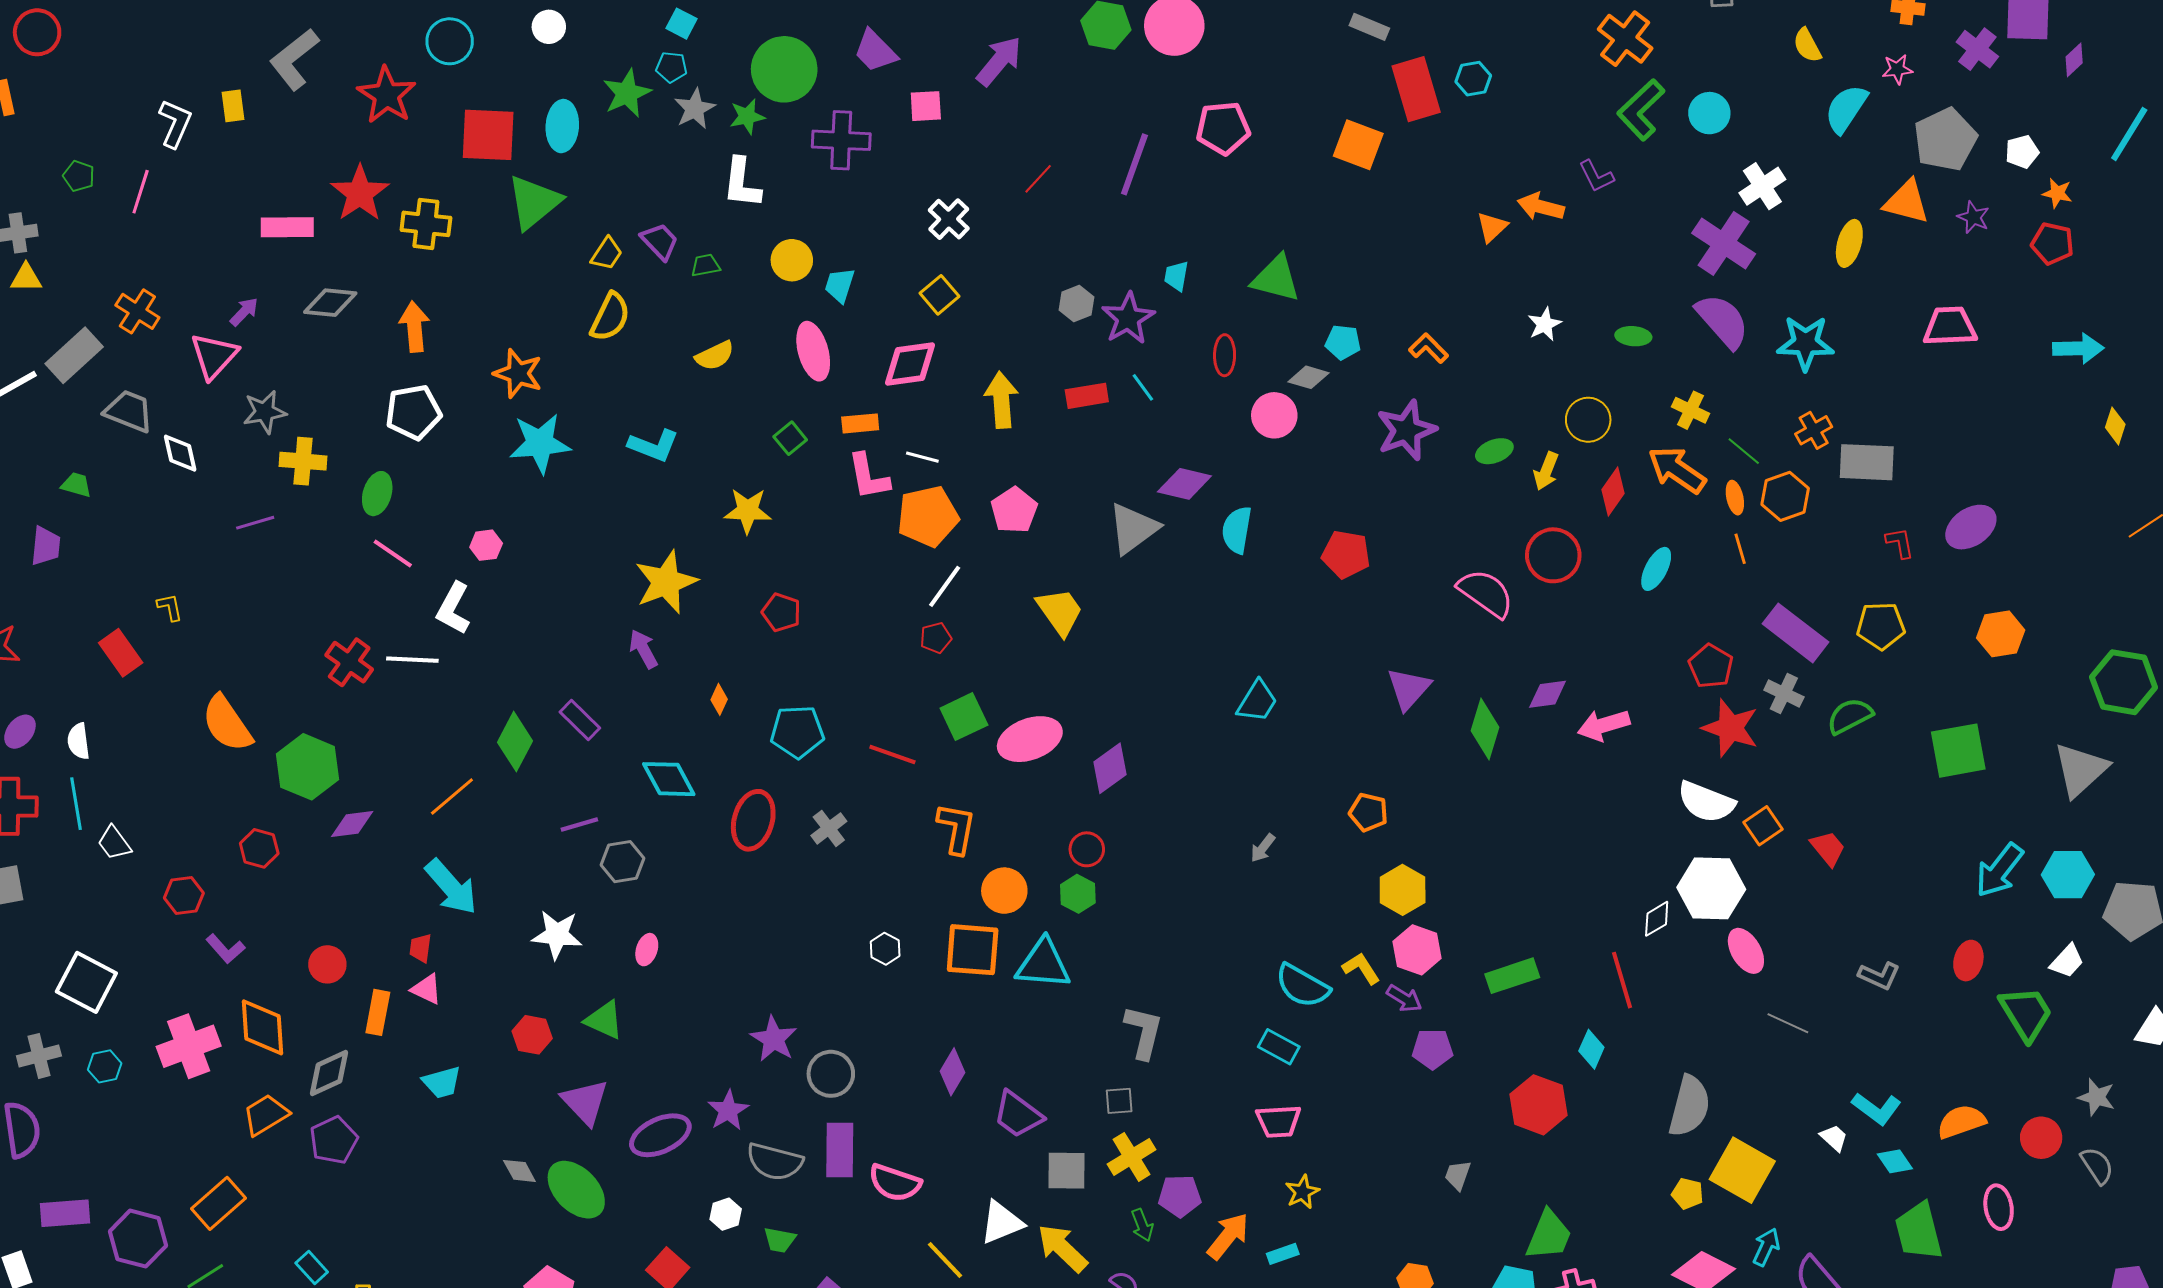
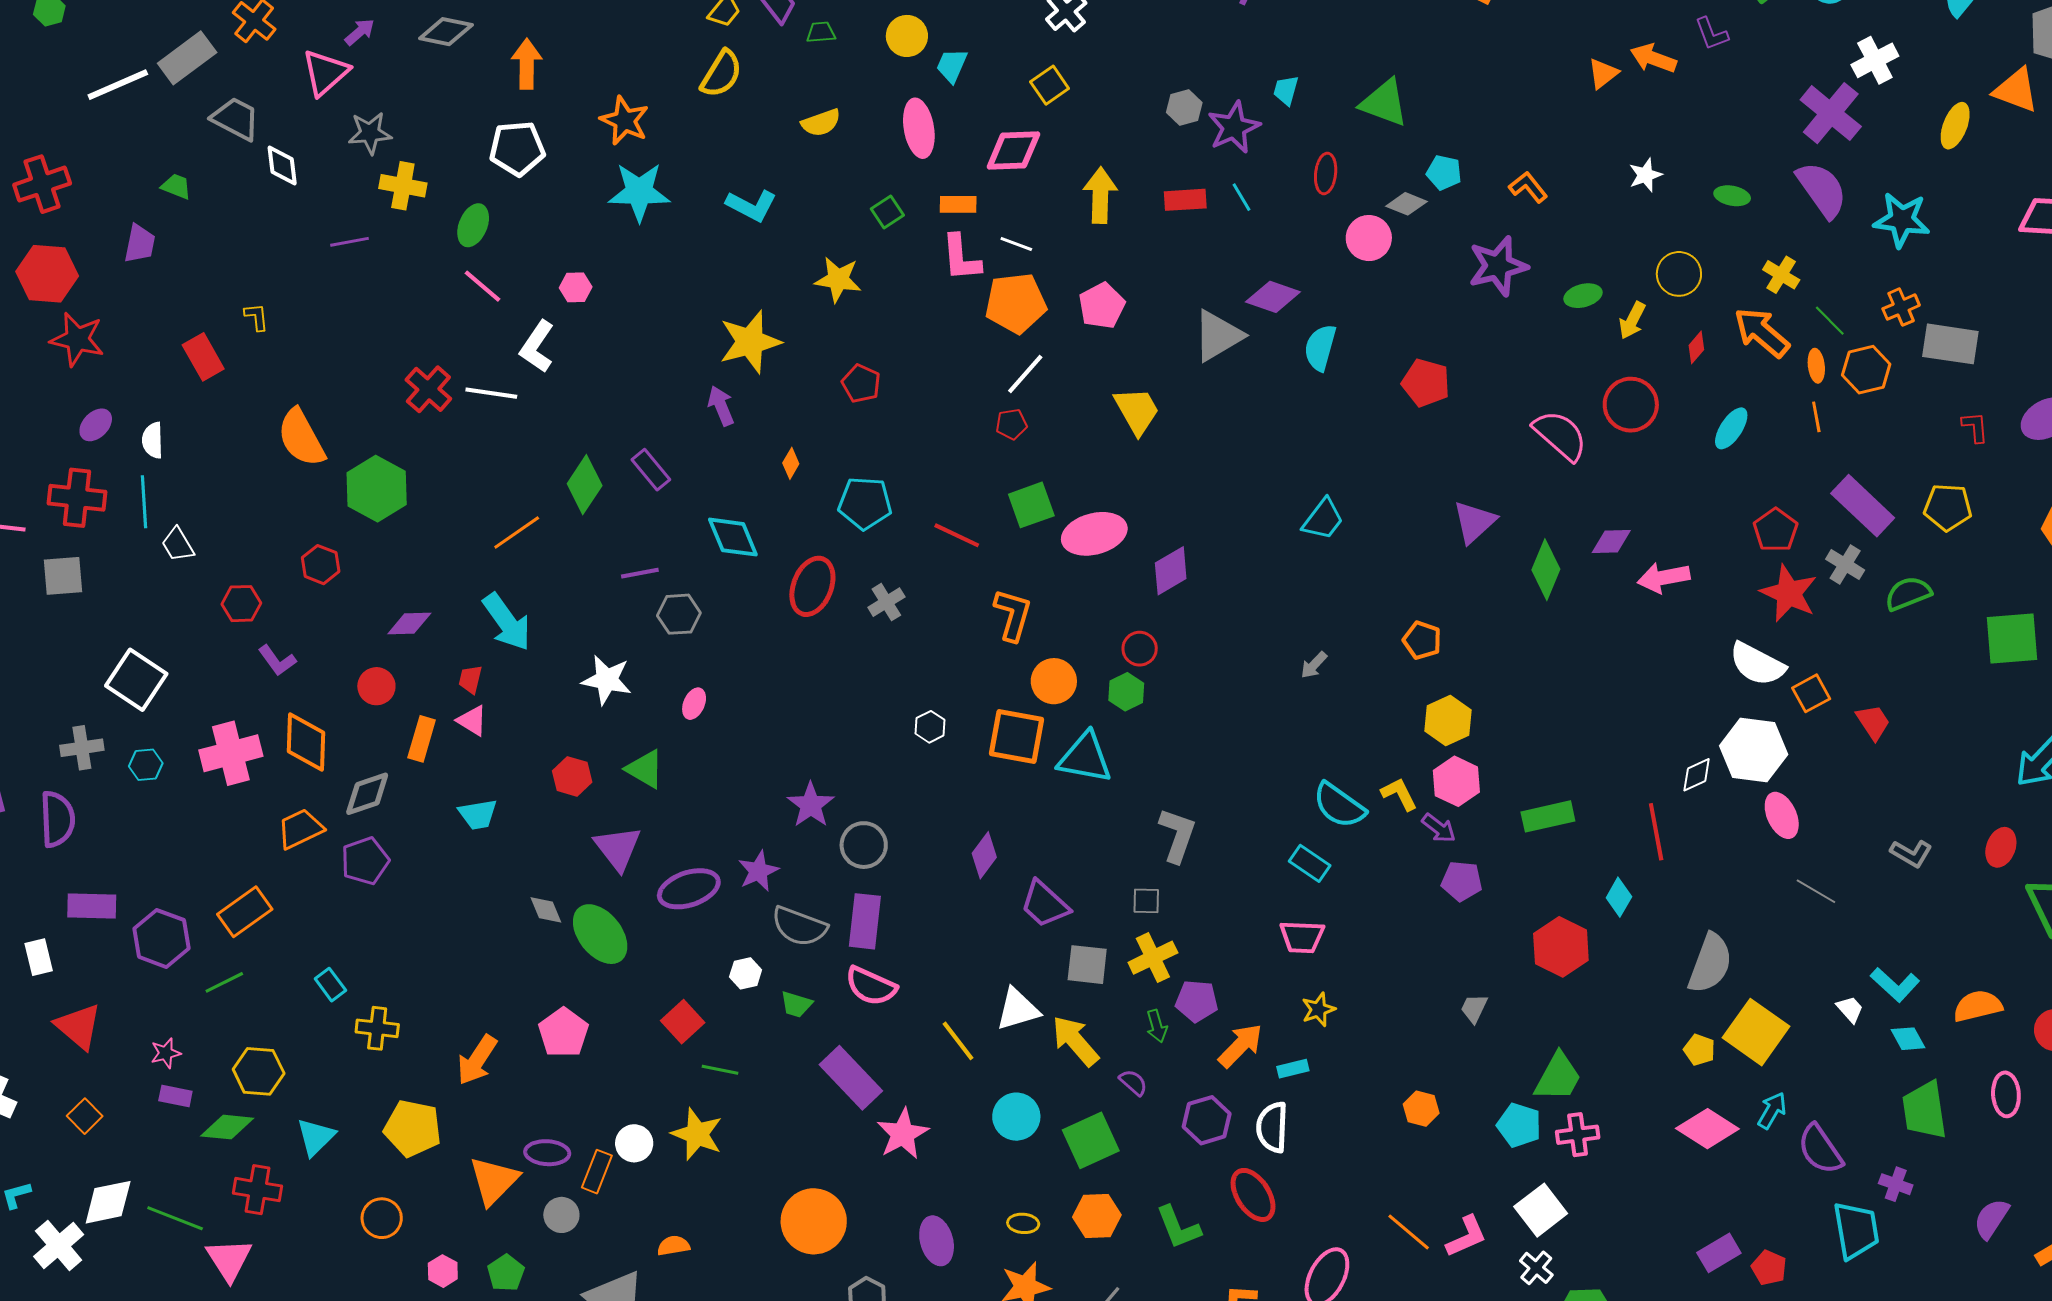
red diamond: (1613, 492) -> (1696, 347), size x0.7
purple diamond: (352, 824) -> (409, 624), moved
pink semicircle: (895, 1183) -> (871, 986), moved

